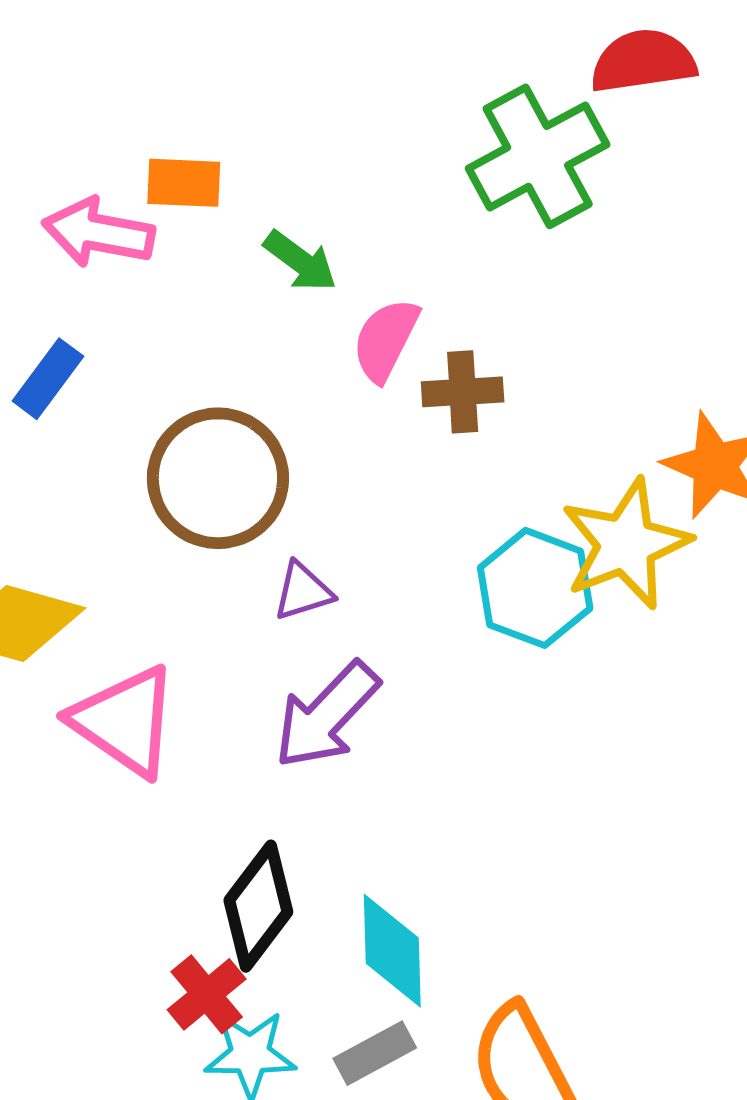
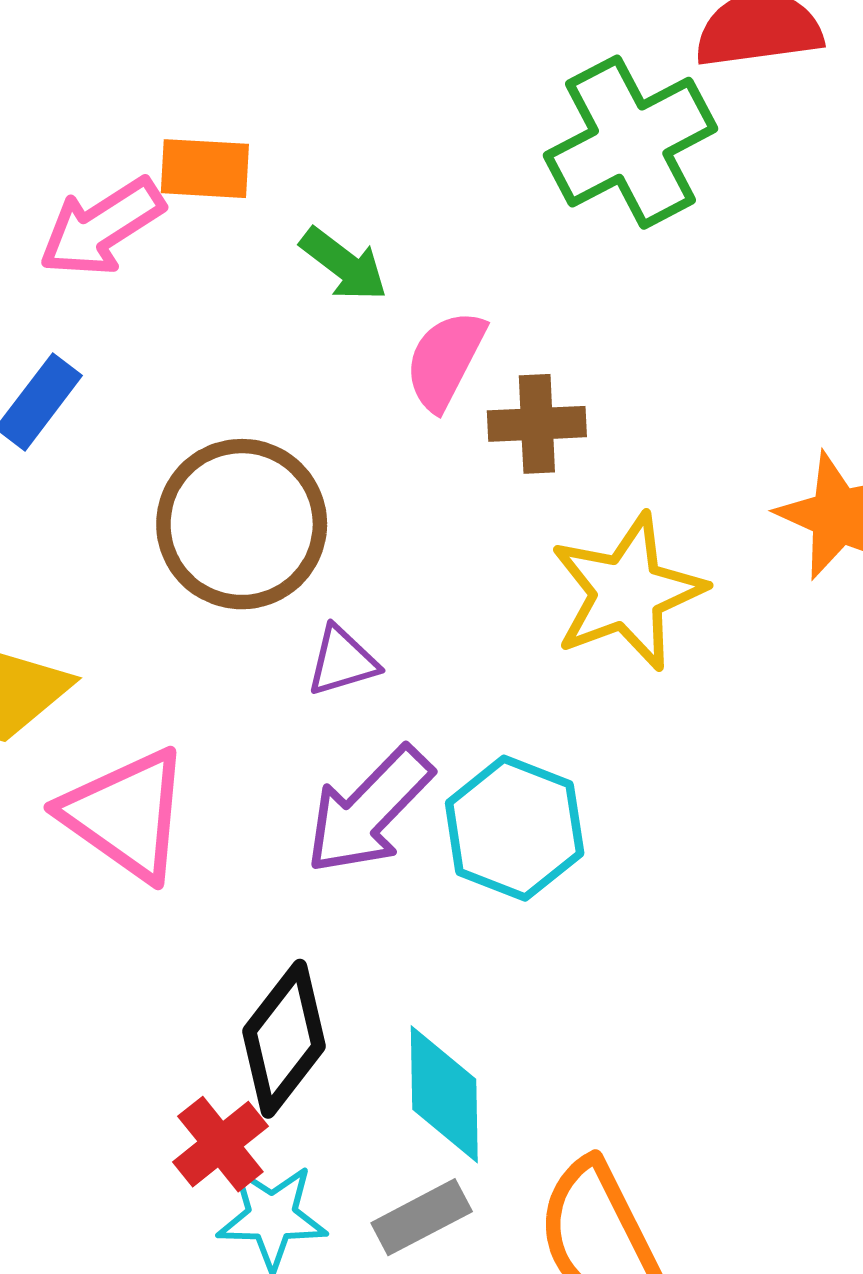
pink arrow: (98, 233) -> (102, 227), turned -44
yellow star: (626, 544) -> (627, 592), moved
cyan hexagon: (535, 588) -> (515, 828), moved

